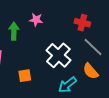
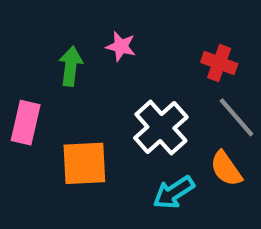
orange square: (25, 76) -> (84, 163), size x1.6

